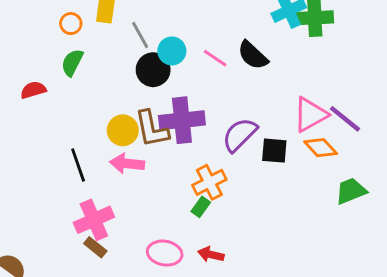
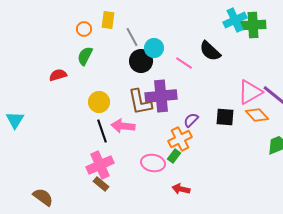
pink line: (215, 58) -> (184, 63), moved
yellow circle: (123, 130) -> (99, 102), moved
purple semicircle: (240, 135) -> (191, 120), moved, size x0.6
black line: (78, 165) -> (102, 131), moved
pink ellipse: (165, 253) -> (153, 163), moved

